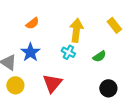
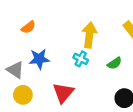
orange semicircle: (32, 23) -> (28, 27), moved
blue star: (30, 52) -> (39, 59), turned 30

